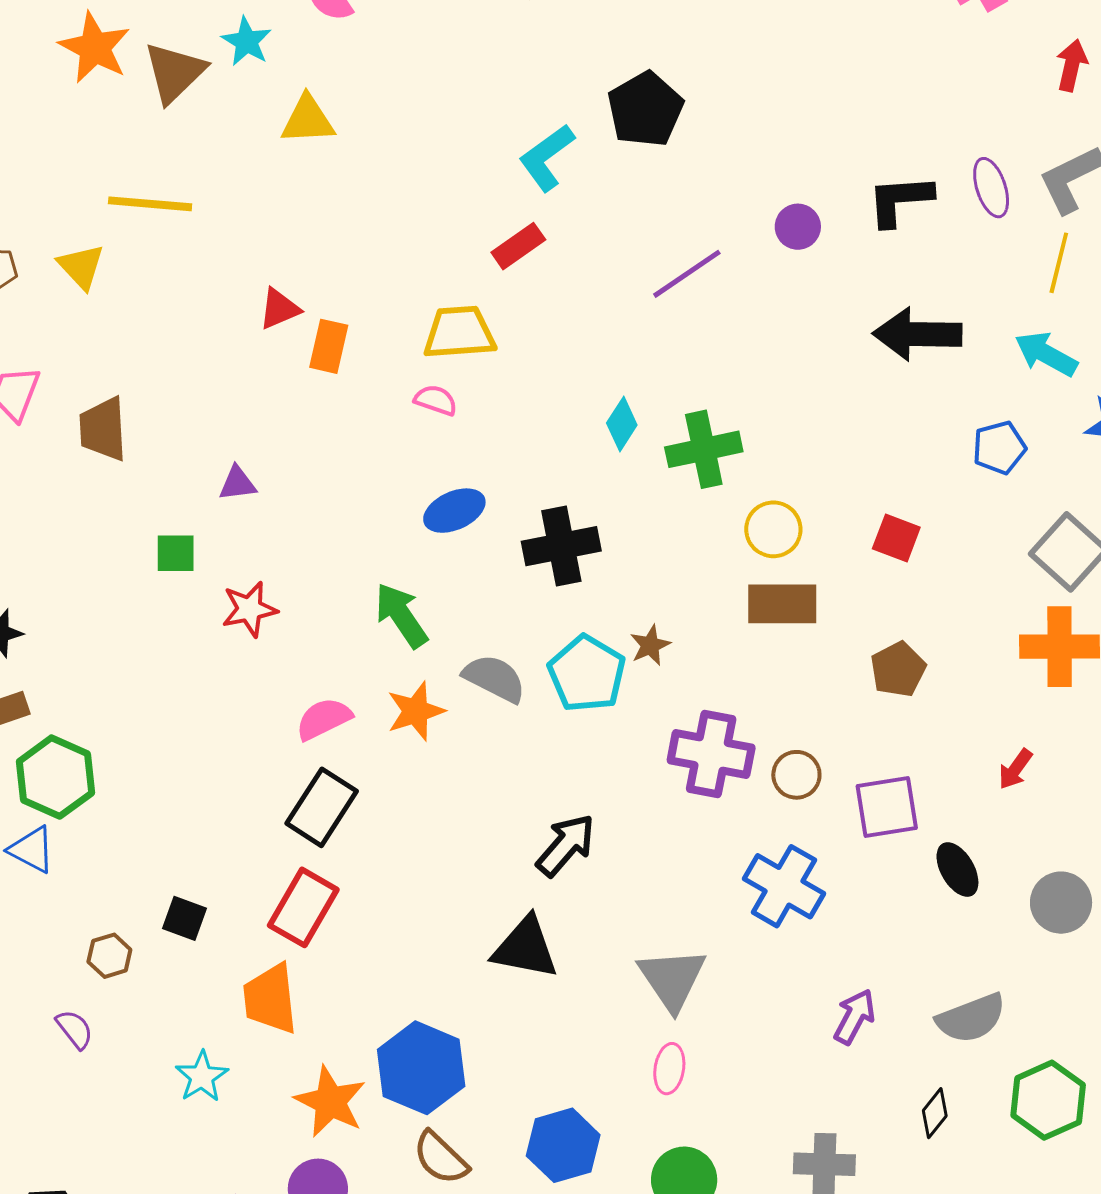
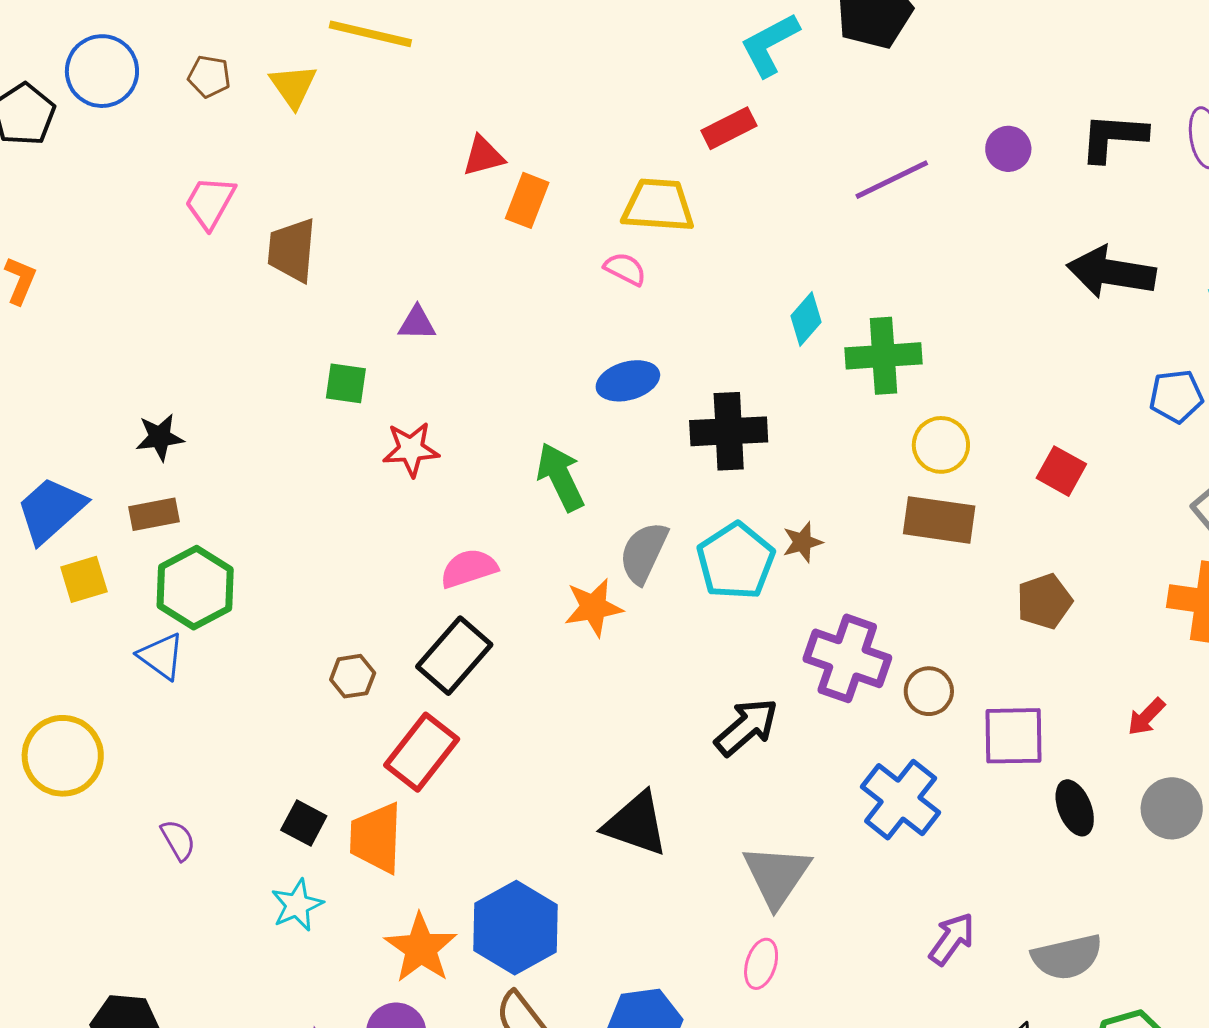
gray semicircle: (494, 678) -> (644, 553), turned -100
orange star: (416, 711) -> (593, 607), moved
black arrow: (566, 845) -> (746, 727), moved
gray circle: (1061, 903) -> (1172, 808), moved
black square: (184, 918) -> (304, 823), moved
brown hexagon: (109, 956) -> (353, 676), moved

